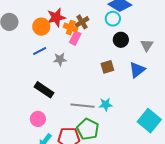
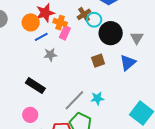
cyan circle: (113, 19) -> (94, 20), moved
brown cross: (82, 22) -> (84, 14), moved
black circle: (121, 40) -> (111, 33), size x1.5
blue line: (40, 51) -> (41, 37), moved
gray line: (83, 106) -> (74, 100), turned -50

